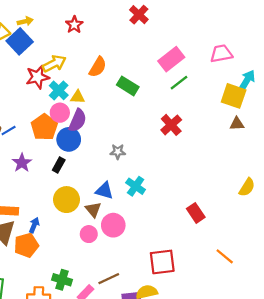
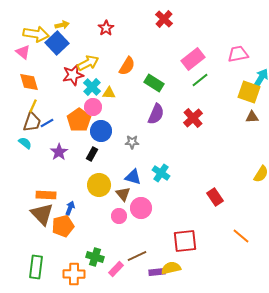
purple semicircle: (78, 120) -> (156, 114), moved
gray star: (118, 152) -> (132, 142), moved

